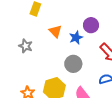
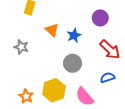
purple circle: (91, 25) -> (100, 18), moved

